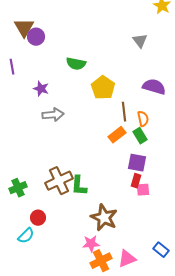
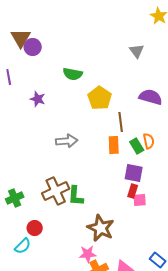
gray arrow: (53, 115) -> (67, 141), moved
orange semicircle: (143, 119) -> (149, 141), moved
orange rectangle: (117, 135) -> (114, 145), turned -54

